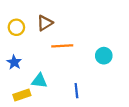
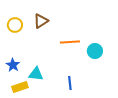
orange line: (62, 46) -> (70, 42), moved
blue star: (14, 62) -> (13, 65), moved

